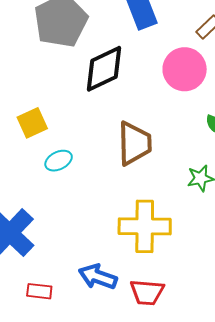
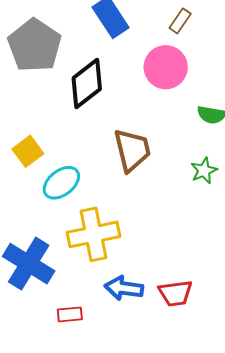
cyan ellipse: (59, 161) -> (61, 183), size x1.4
yellow cross: (145, 226) -> (94, 234), moved

